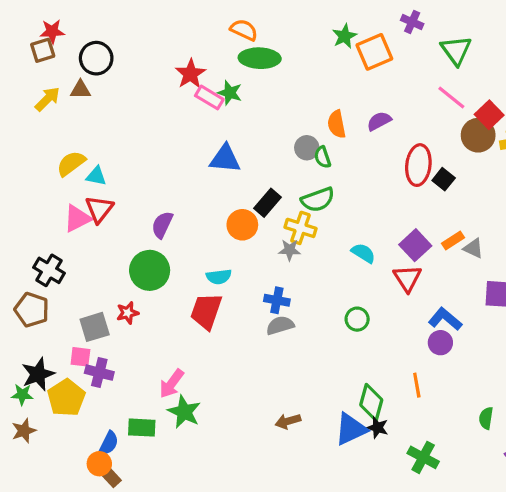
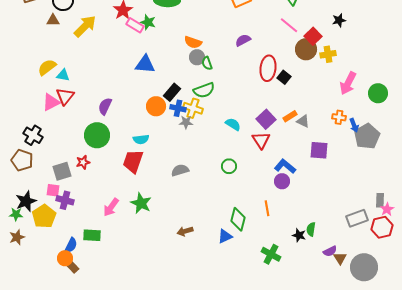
yellow arrow: (47, 99) -> (85, 26), moved, size x1.4
orange semicircle: (337, 124) -> (193, 42), moved, turned -60
blue cross: (277, 300) -> (178, 108), moved
green star: (184, 412) -> (141, 203), moved
black star: (378, 428) -> (299, 235), moved
blue triangle: (351, 429) -> (225, 236), size x0.7

